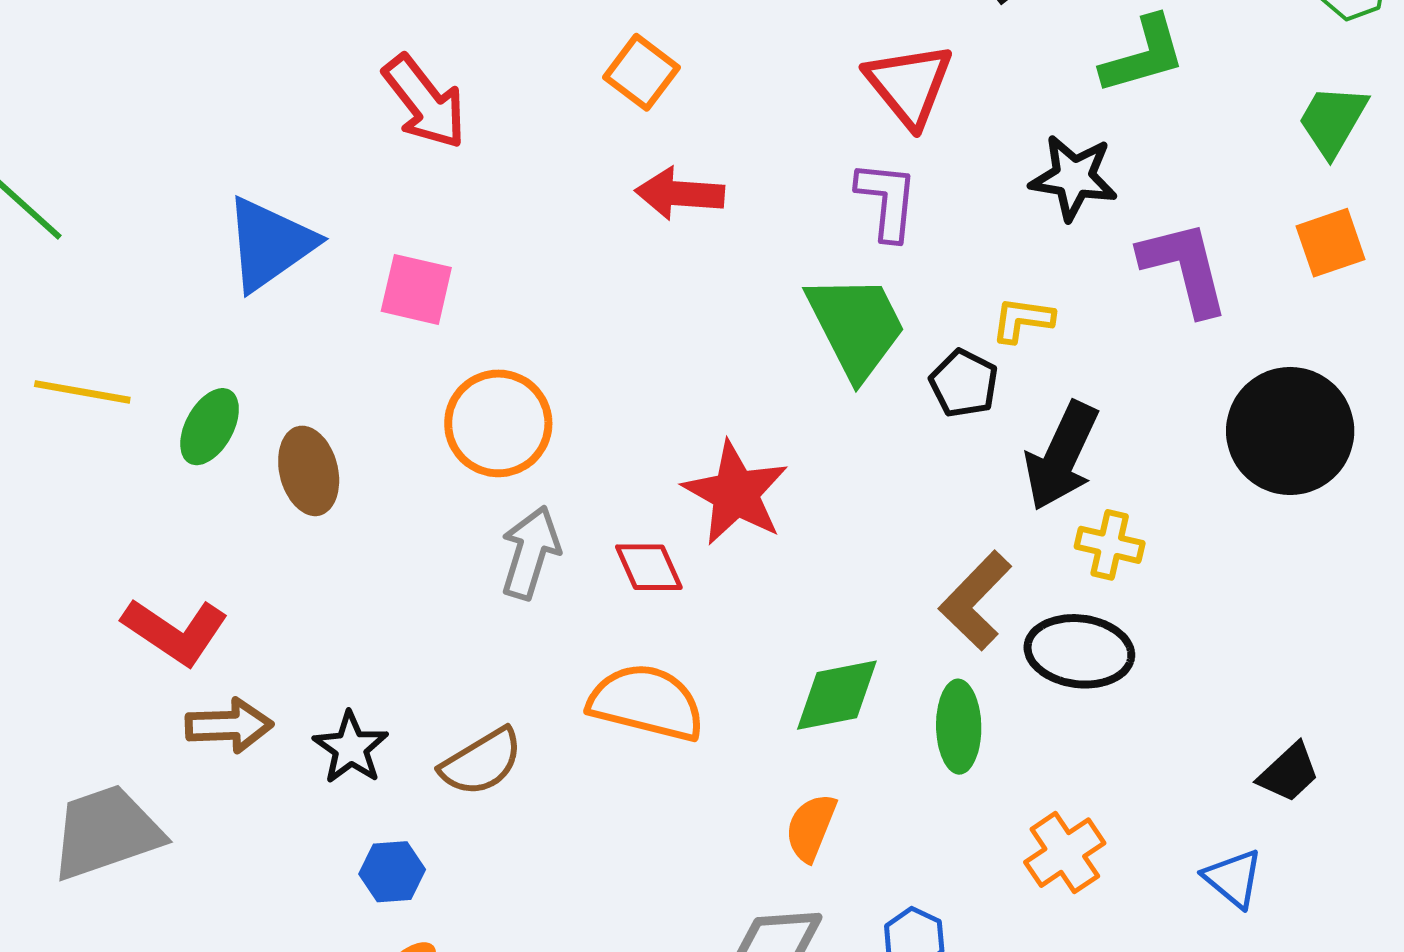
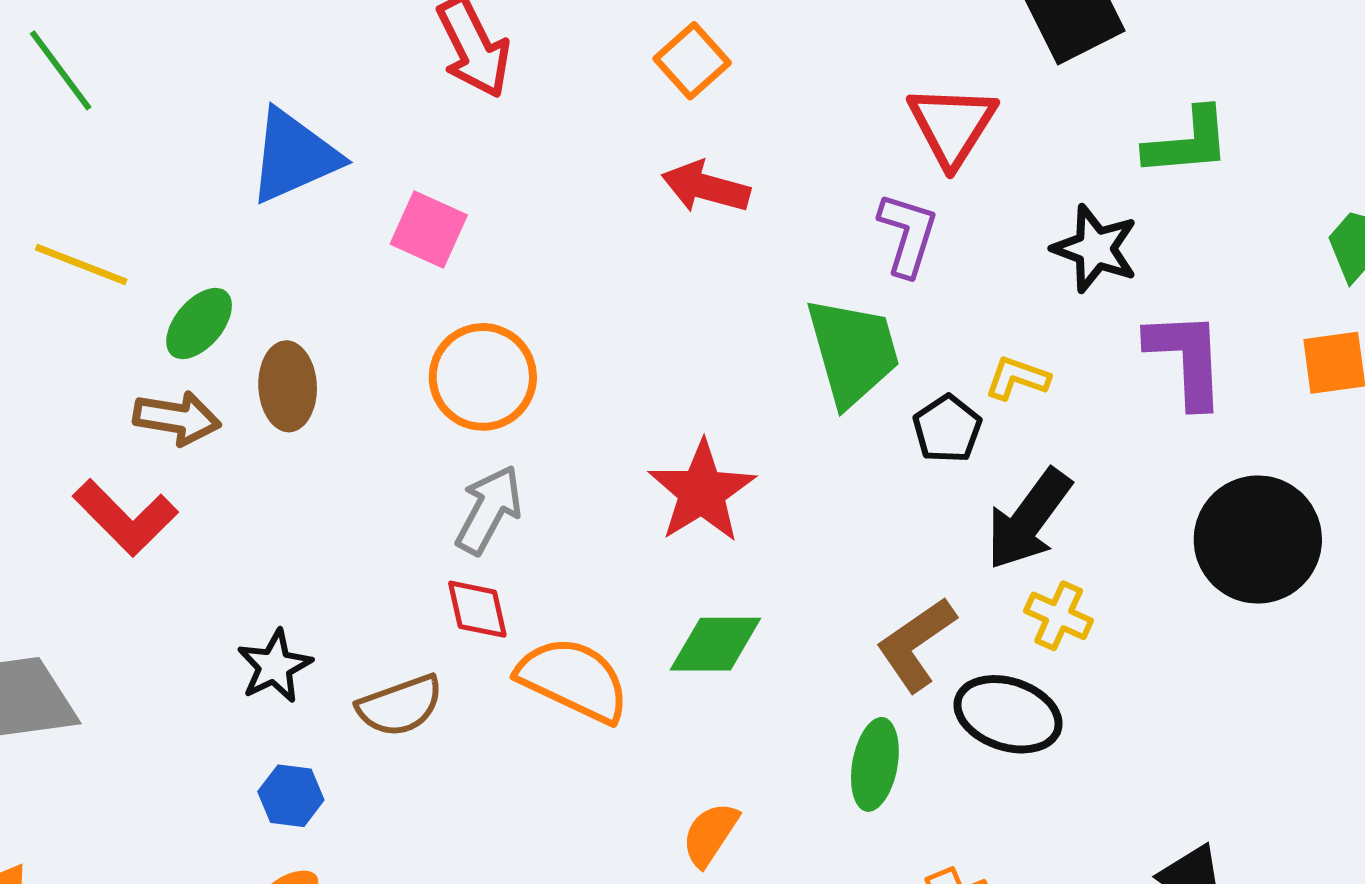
red diamond: (649, 567) -> (477, 609), moved
green diamond: (837, 695) -> (715, 644), moved
brown arrow: (229, 725) -> (177, 418), moved

